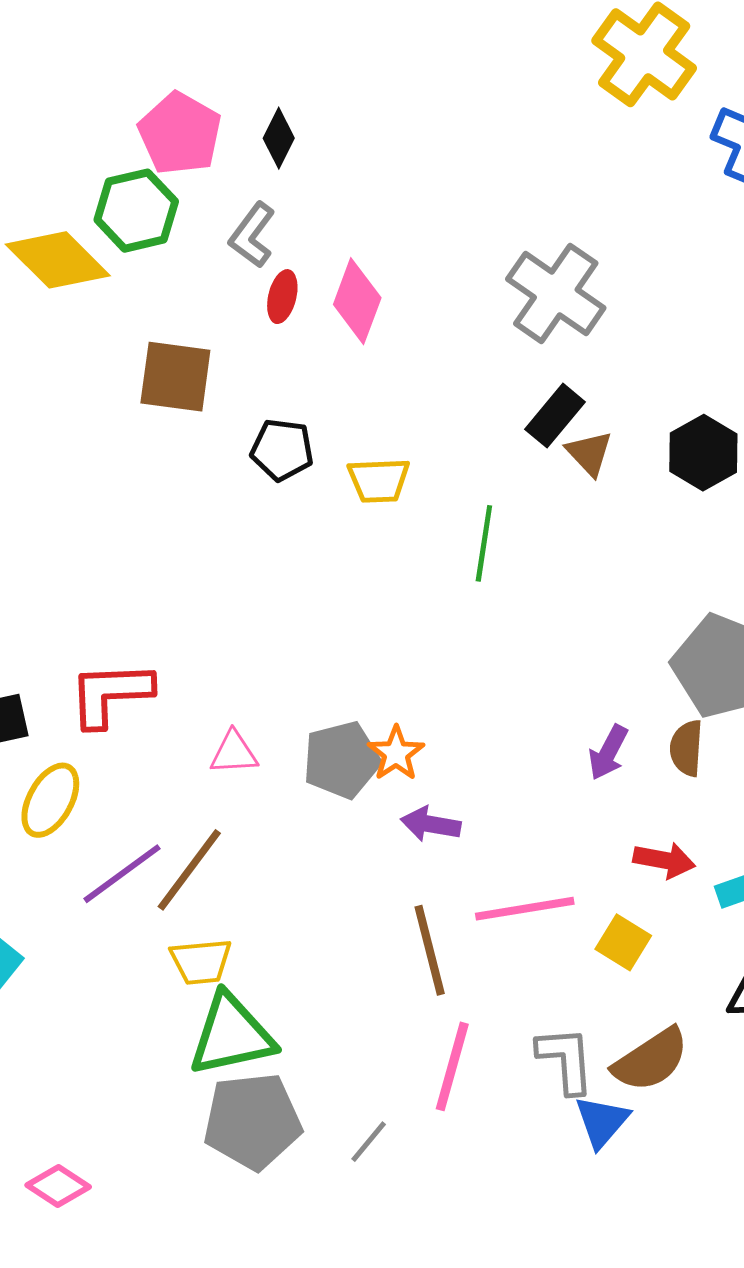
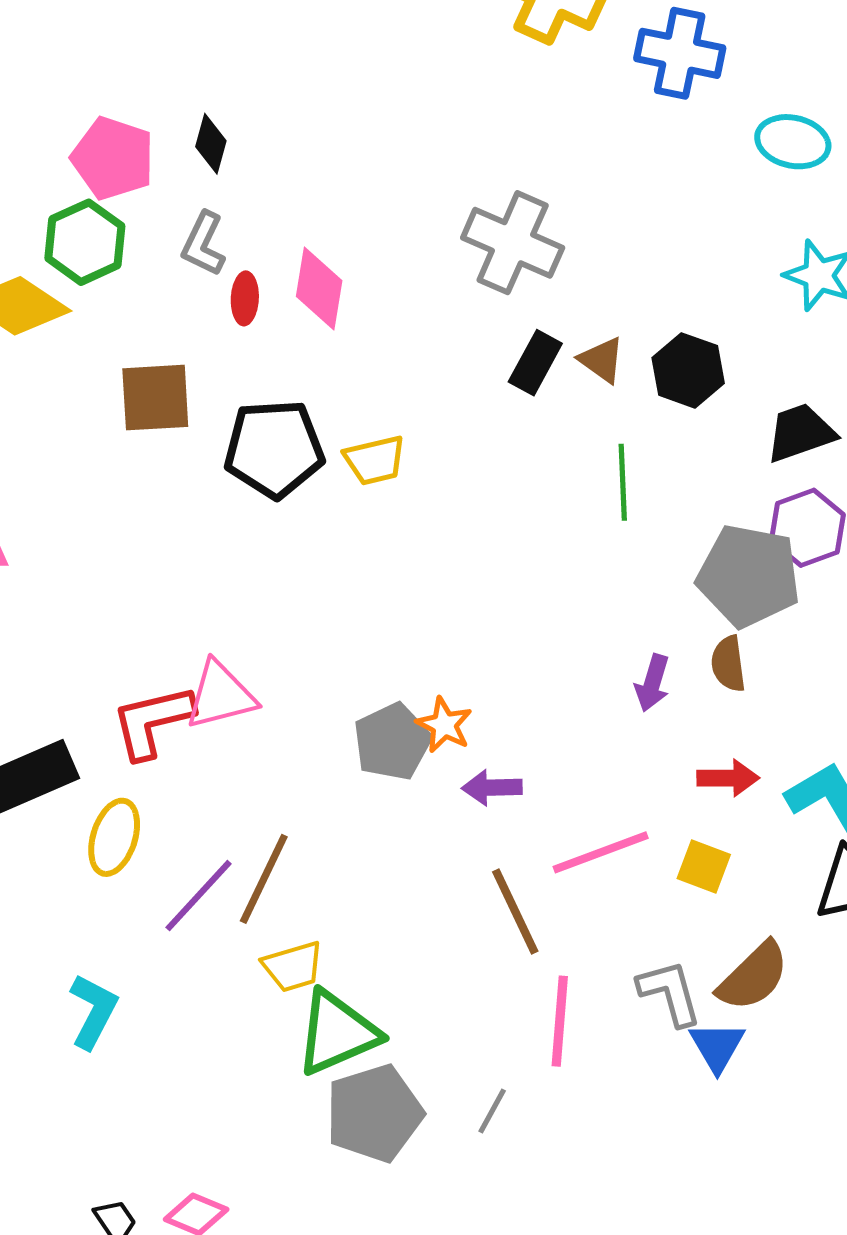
black pentagon: (282, 450) -> (274, 449), size x1.6
brown triangle: (589, 453) -> (602, 360), moved
green line: (484, 543) -> (623, 482), moved
pink triangle: (234, 753) -> (221, 695), moved, size x1.5

